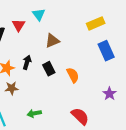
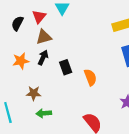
brown triangle: (52, 41) -> (44, 37), moved
brown star: (12, 88) -> (34, 93), moved

